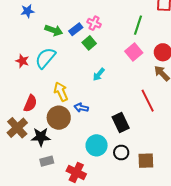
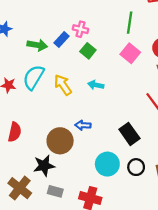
green square: (89, 43) -> (88, 51), moved
cyan arrow: (99, 74) -> (96, 85), turned 72
yellow arrow: (61, 92) -> (63, 85), moved
red semicircle: (30, 103) -> (15, 132), moved
brown cross: (17, 128) -> (20, 188), moved
gray rectangle: (47, 161) -> (55, 191), turned 40

